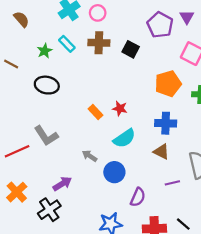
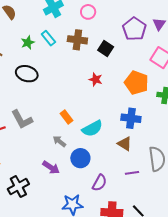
pink circle: (98, 13) -> (88, 12), moved
orange pentagon: (168, 84) -> (136, 83), turned 30
red star: (120, 108) -> (96, 79), moved
orange rectangle: (95, 112) -> (67, 117), moved
purple arrow: (62, 184) -> (51, 167), moved, turned 60

